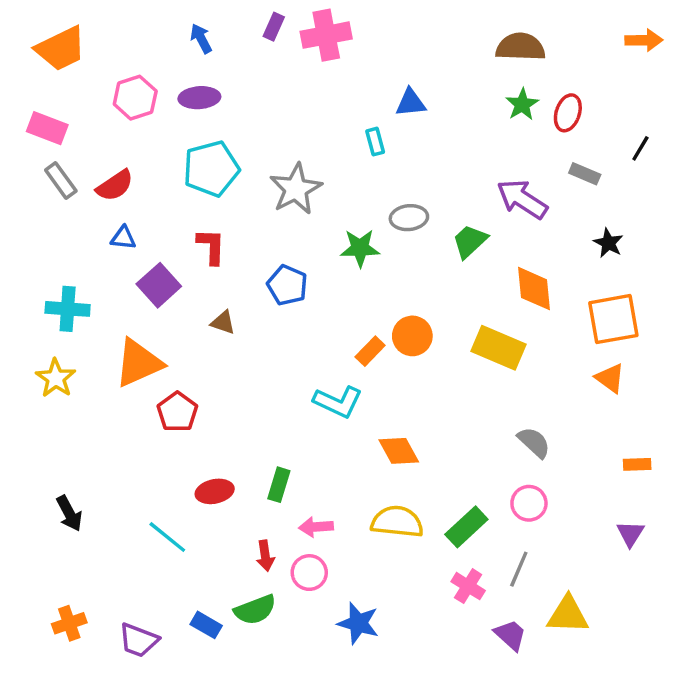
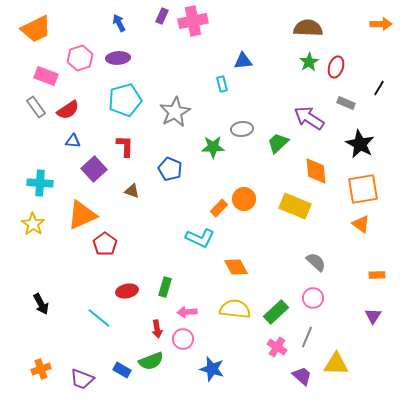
pink rectangle: (47, 128) -> (46, 76), moved
black star: (608, 243) -> (360, 144), size x1.6

